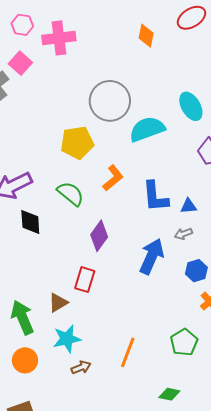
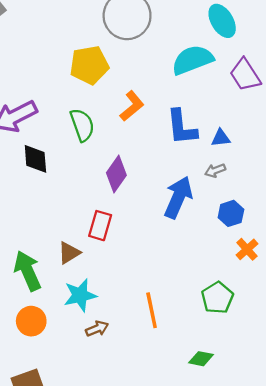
cyan semicircle: (147, 129) -> (193, 60), moved
green semicircle: (70, 194) -> (82, 125), turned 32
orange line: (128, 352) -> (152, 310), turned -32

